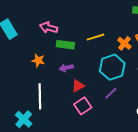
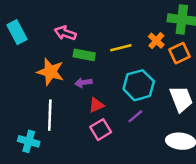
orange cross: (124, 43) -> (156, 41), moved
orange star: (38, 60) -> (50, 72), size x1.6
cyan cross: (24, 119) -> (29, 141), turned -30

